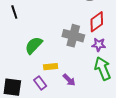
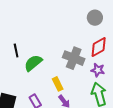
black line: (14, 12) -> (16, 51), moved
yellow rectangle: (51, 67) -> (58, 84), moved, turned 64

